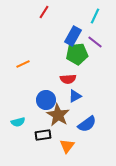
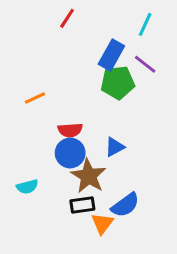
red semicircle: (68, 79) -> (70, 130), moved
blue semicircle: (87, 124) -> (125, 205), moved
black rectangle: (43, 135) -> (82, 205), moved

